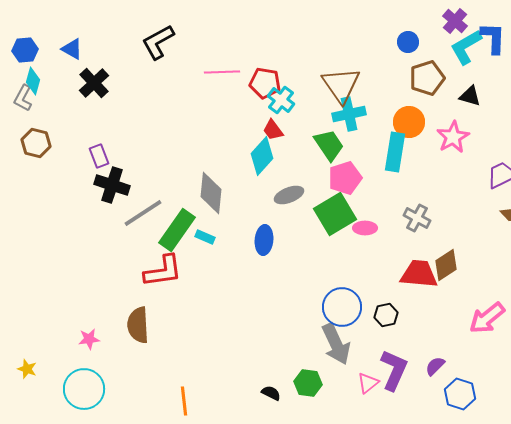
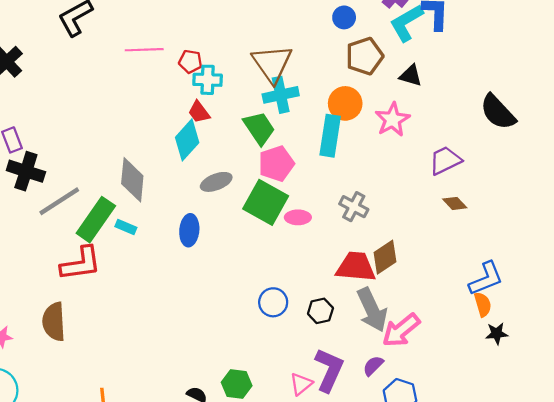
red pentagon: (265, 83) -> (190, 62), size x0.7
cyan cross: (281, 100) -> (208, 80), turned -36
green square: (335, 214) -> (266, 202), turned -30
blue circle: (342, 307) -> (273, 302), size x0.7
pink arrow: (487, 318) -> (401, 330), moved
gray arrow: (336, 344) -> (372, 310), moved

